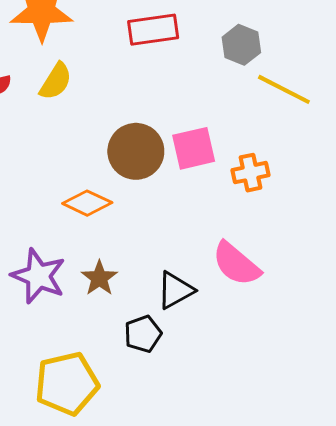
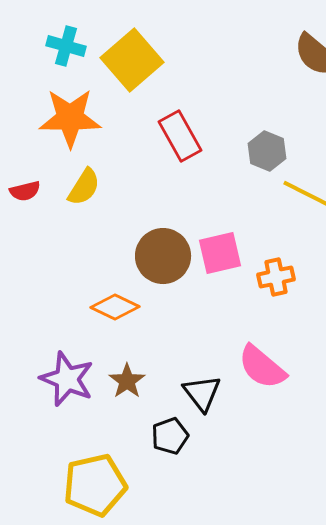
red rectangle: (153, 30) -> (180, 136), turned 69
black triangle: (175, 290) -> (202, 393), turned -39

